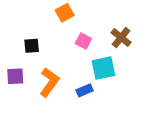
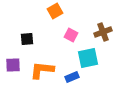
brown cross: (121, 38) -> (103, 32), turned 30
orange L-shape: (49, 82) -> (42, 70), turned -120

